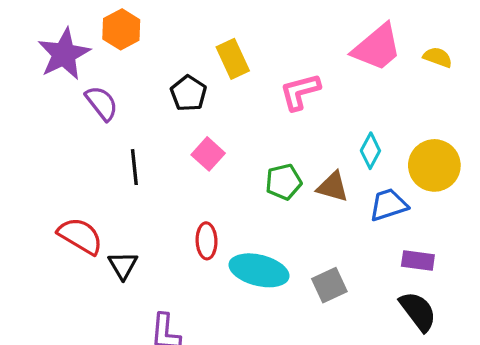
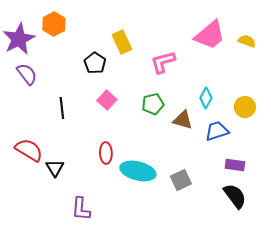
purple semicircle: (102, 103) -> (27, 74), moved
yellow circle: (434, 165) -> (245, 107), size x0.7
green pentagon: (284, 182) -> (153, 104), moved

